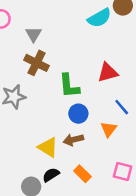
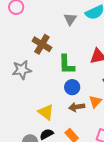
gray triangle: (33, 34) -> (70, 19), moved
brown arrow: (73, 140) -> (77, 107), moved

